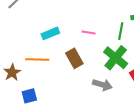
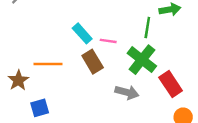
pink line: (89, 32) -> (108, 41), moved
cyan rectangle: (50, 33) -> (82, 33), moved, turned 72

